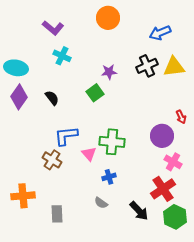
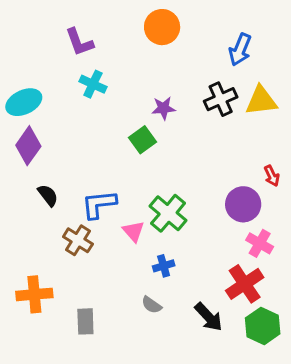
purple L-shape: (53, 28) -> (79, 42), turned 30
blue arrow: (160, 33) -> (240, 50), turned -45
cyan ellipse: (16, 68) -> (24, 102), turned -35
black semicircle: (52, 98) -> (48, 195), moved
green cross: (112, 142) -> (168, 213), turned 35

